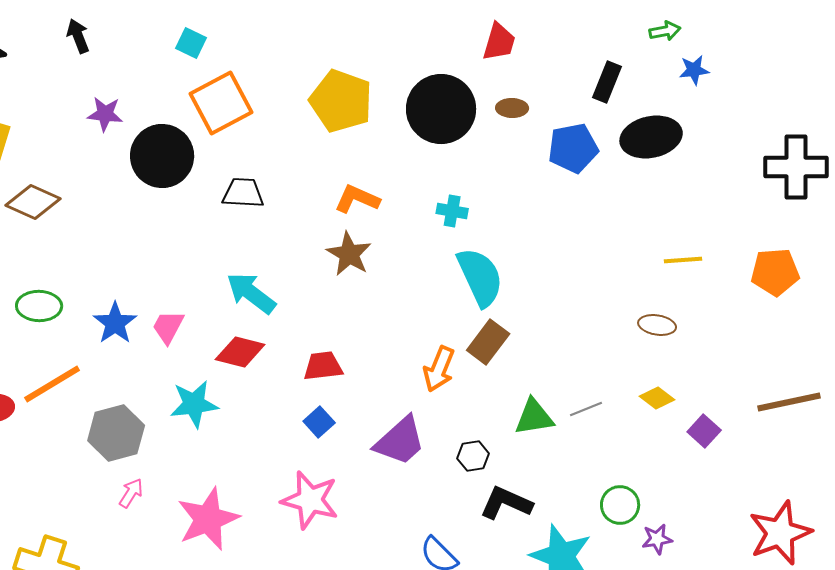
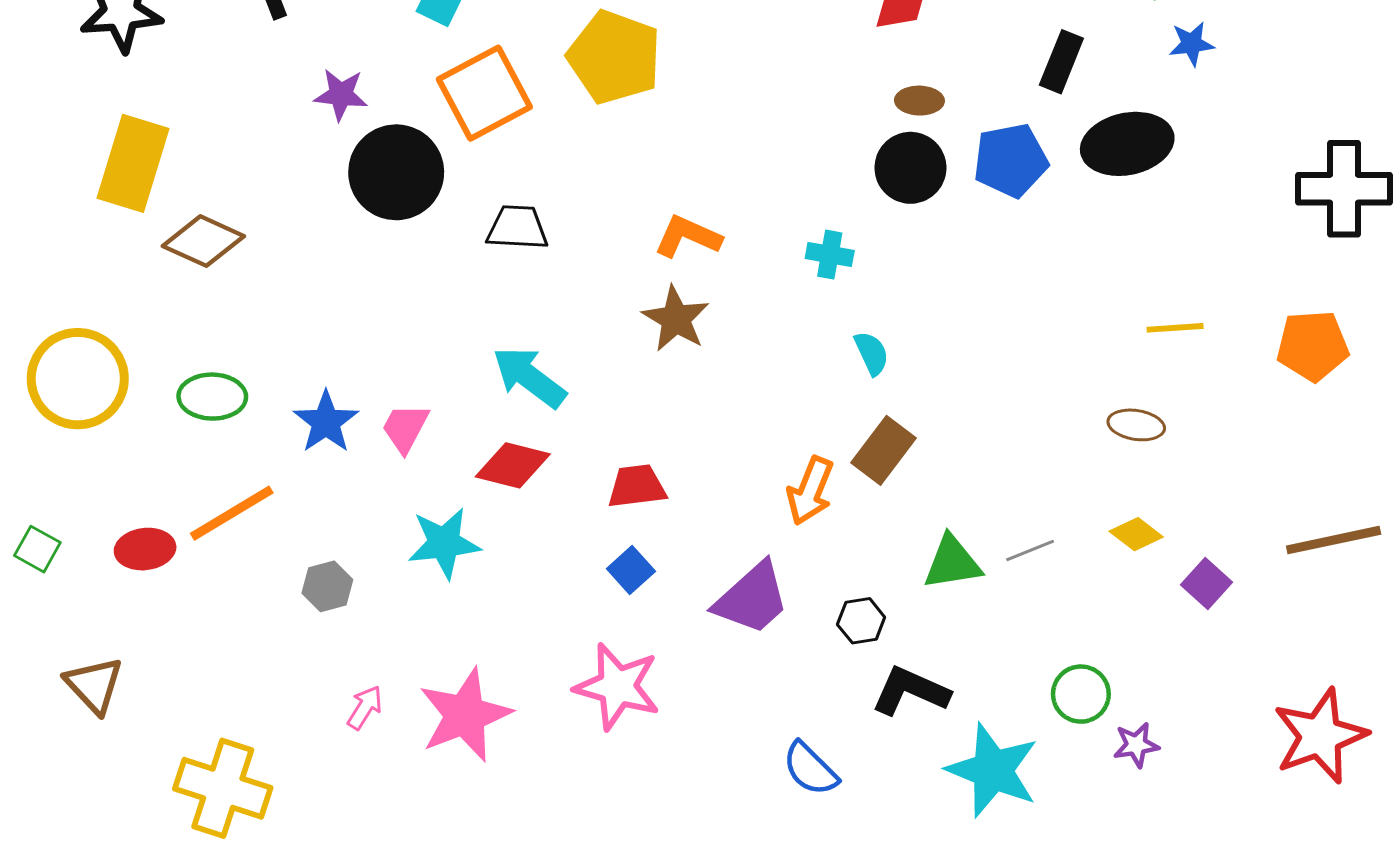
yellow pentagon: (341, 101) -> (614, 57), moved
black circle: (441, 109) -> (910, 168), moved, size x0.7
purple star: (105, 114) -> (341, 95), moved
cyan semicircle: (480, 277) -> (872, 353), size x0.5
gray hexagon: (116, 433) -> (327, 586), size x0.6
pink arrow: (131, 493) -> (365, 708), moved

